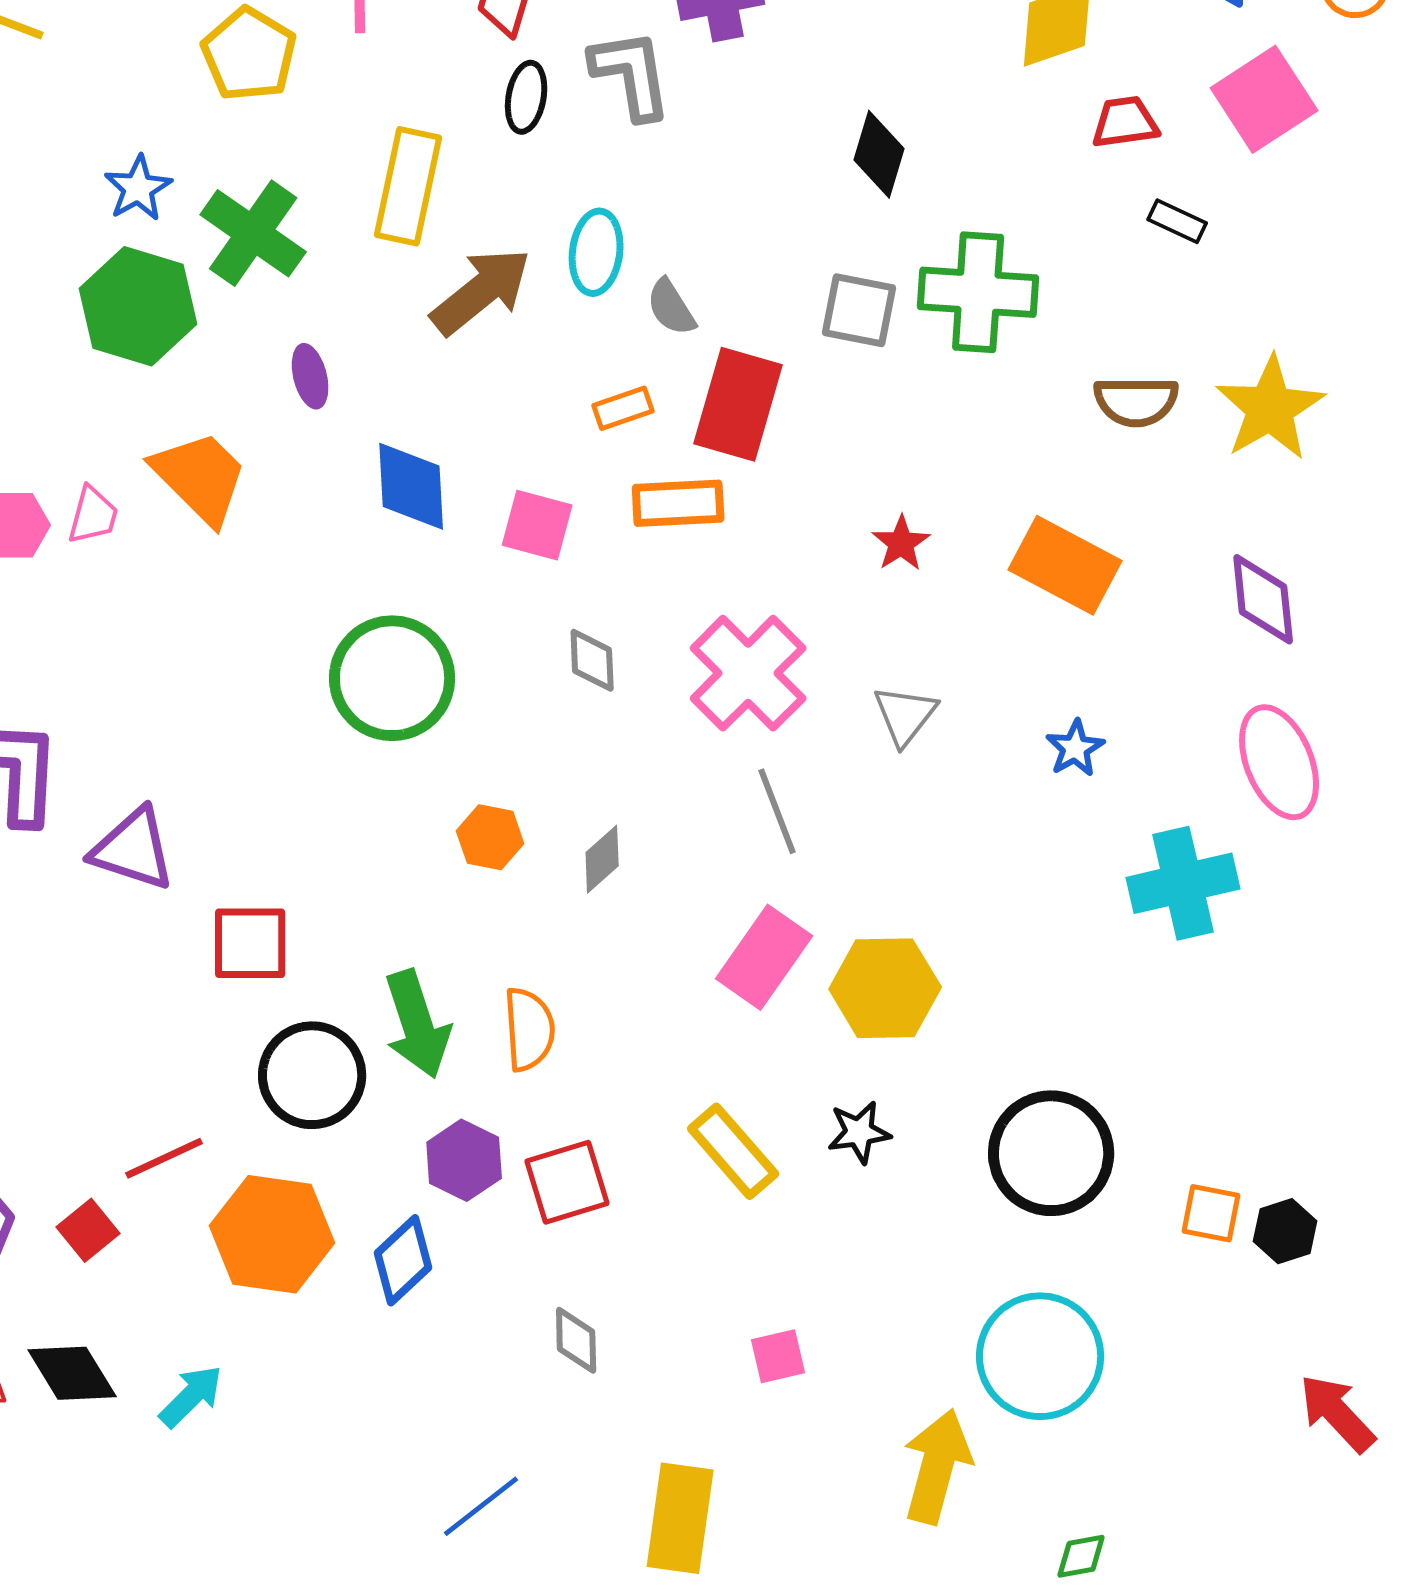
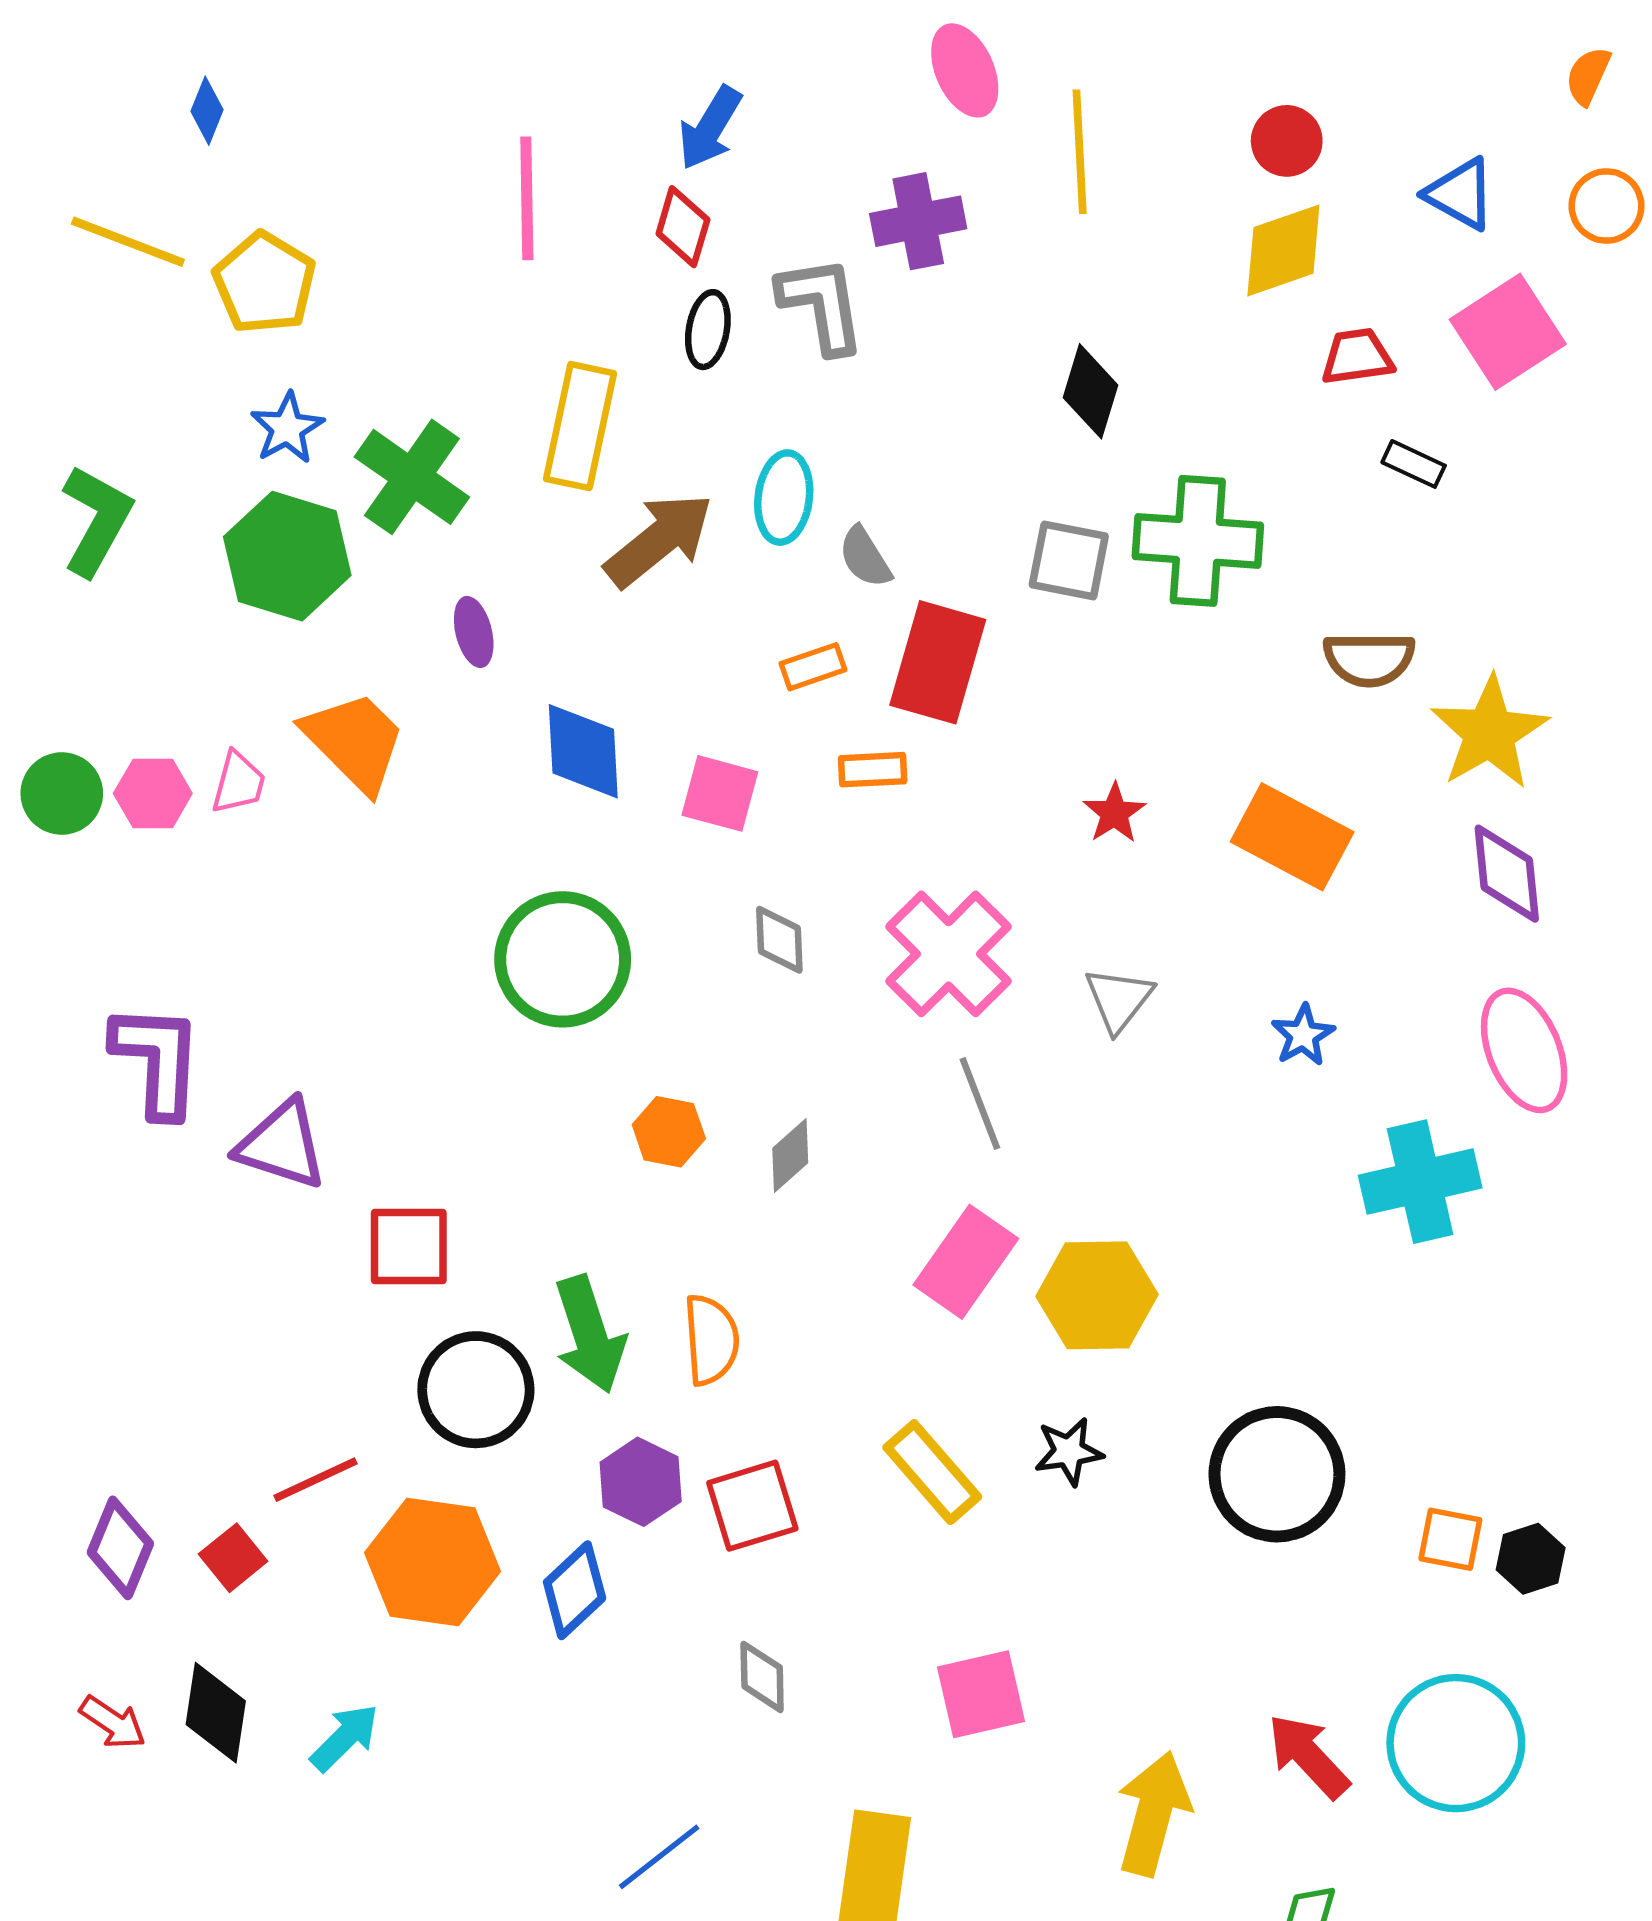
yellow pentagon: (249, 54) -> (264, 283), moved
yellow star: (1270, 408) -> (1489, 733), moved
orange rectangle: (678, 503) -> (873, 770), size x0.7
pink square: (778, 1356) -> (981, 1694), size x1.5
cyan circle: (1040, 1356) -> (1456, 1743), moved
black diamond: (72, 1373) -> (216, 1713), turned 40
red arrow: (1337, 1413) -> (1308, 1756), moved

